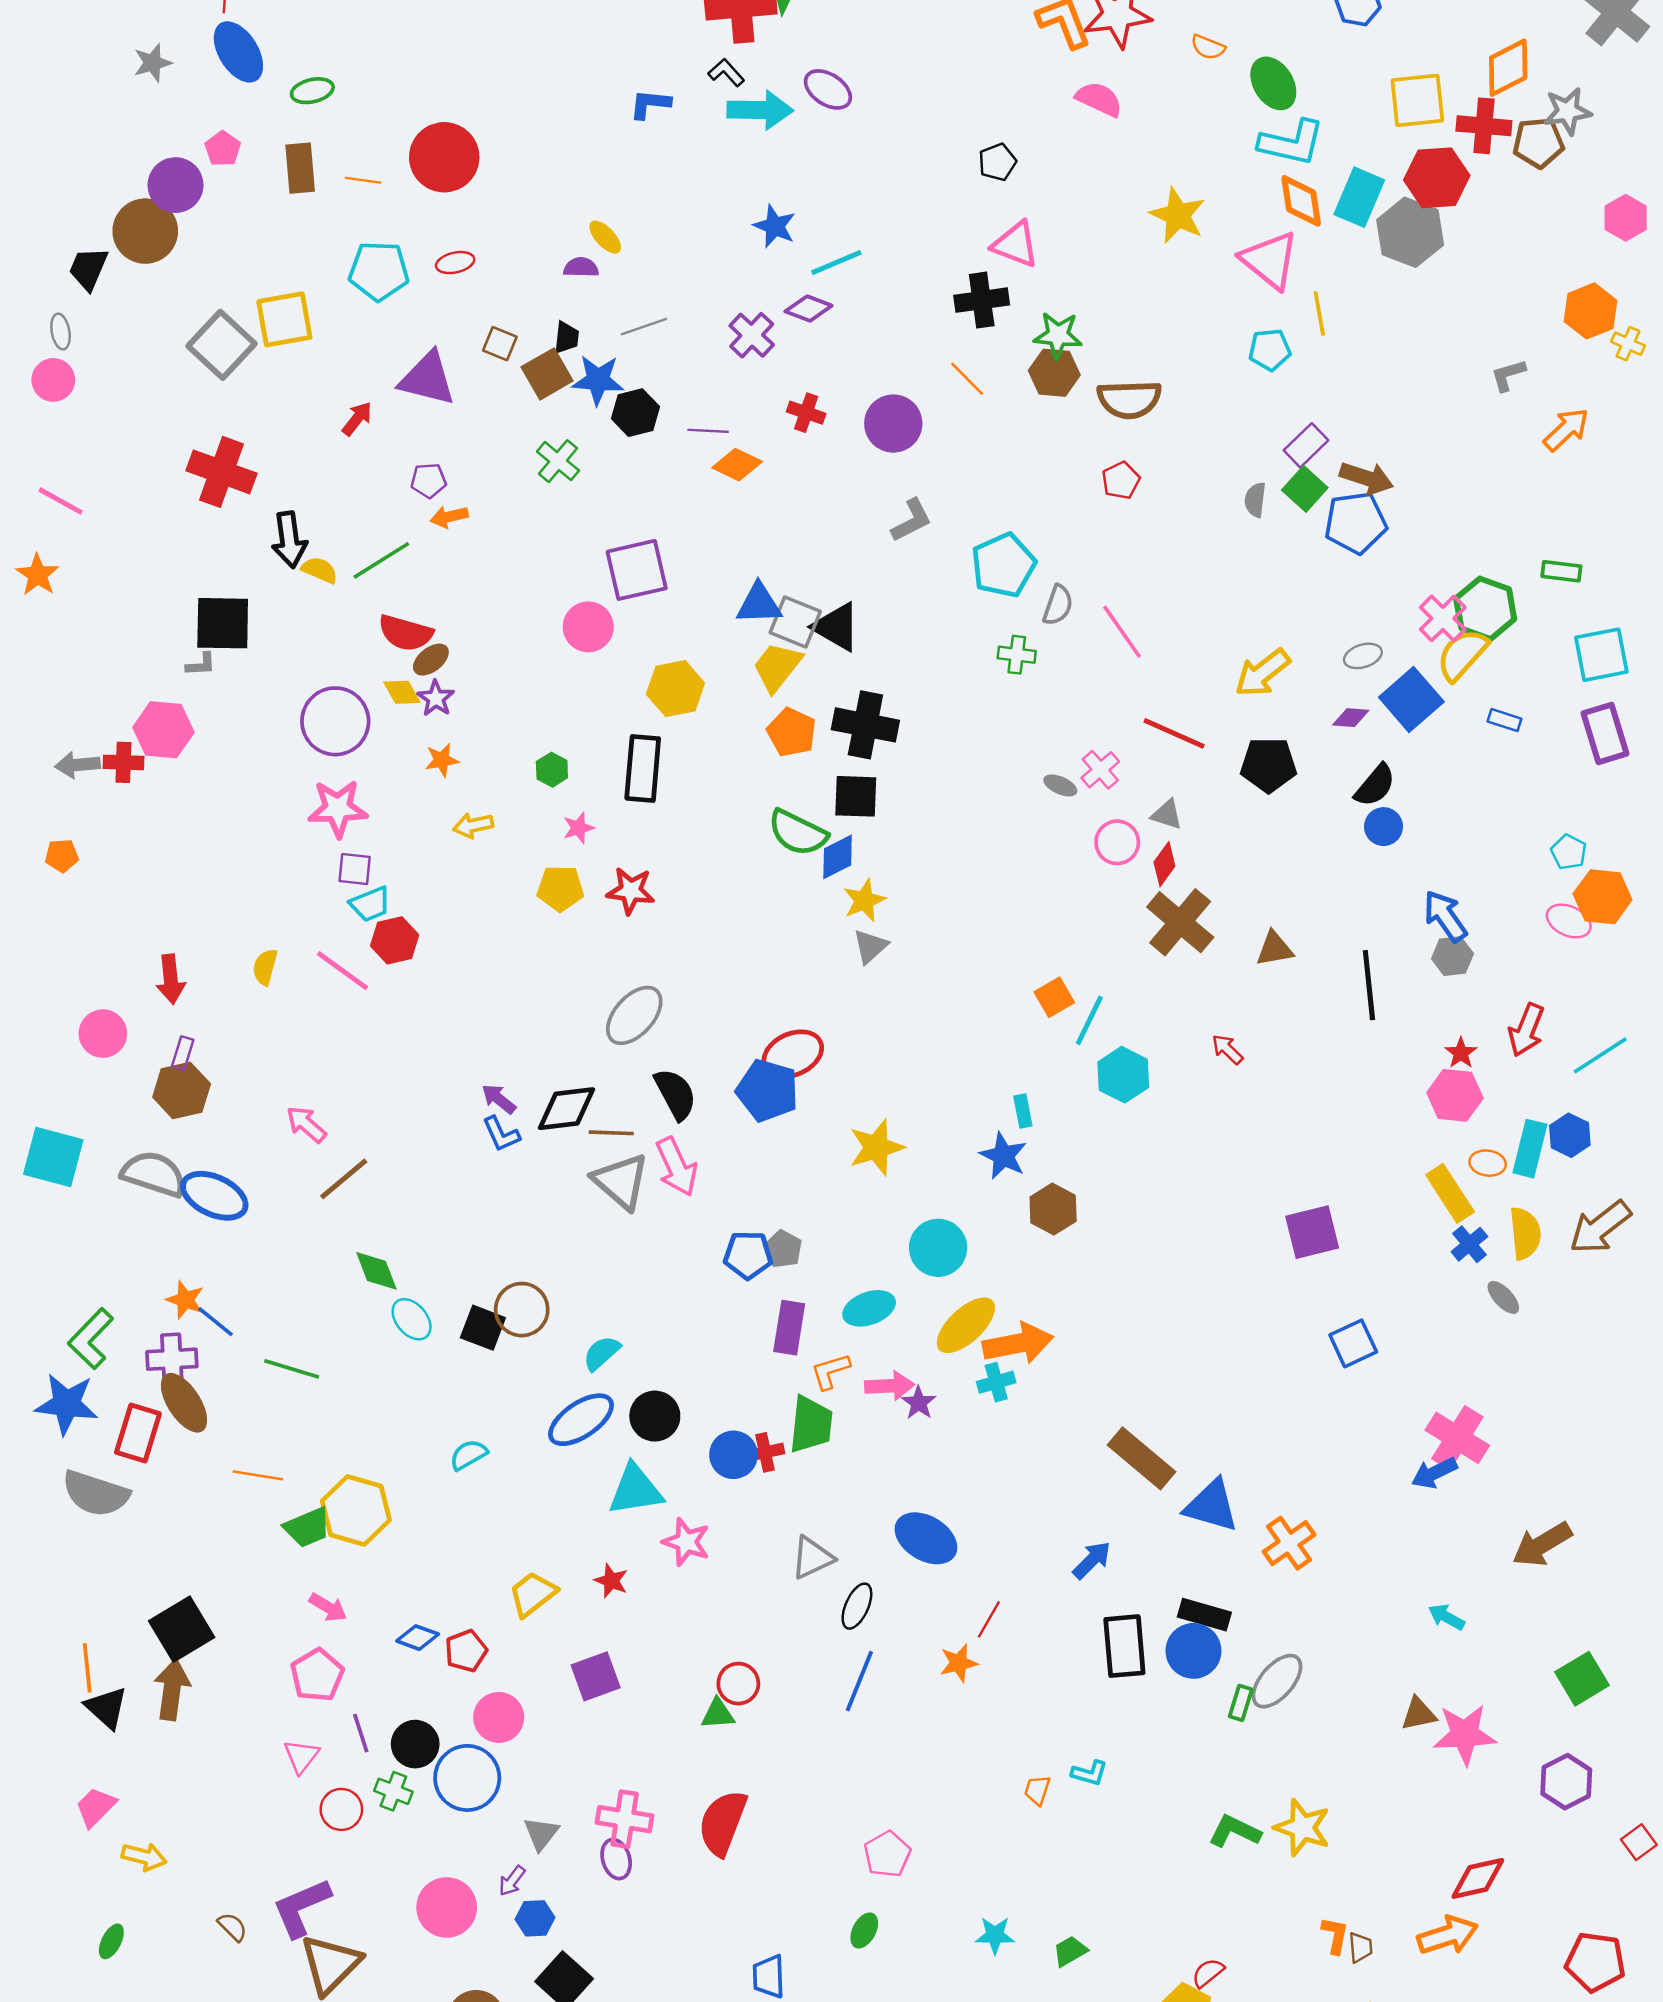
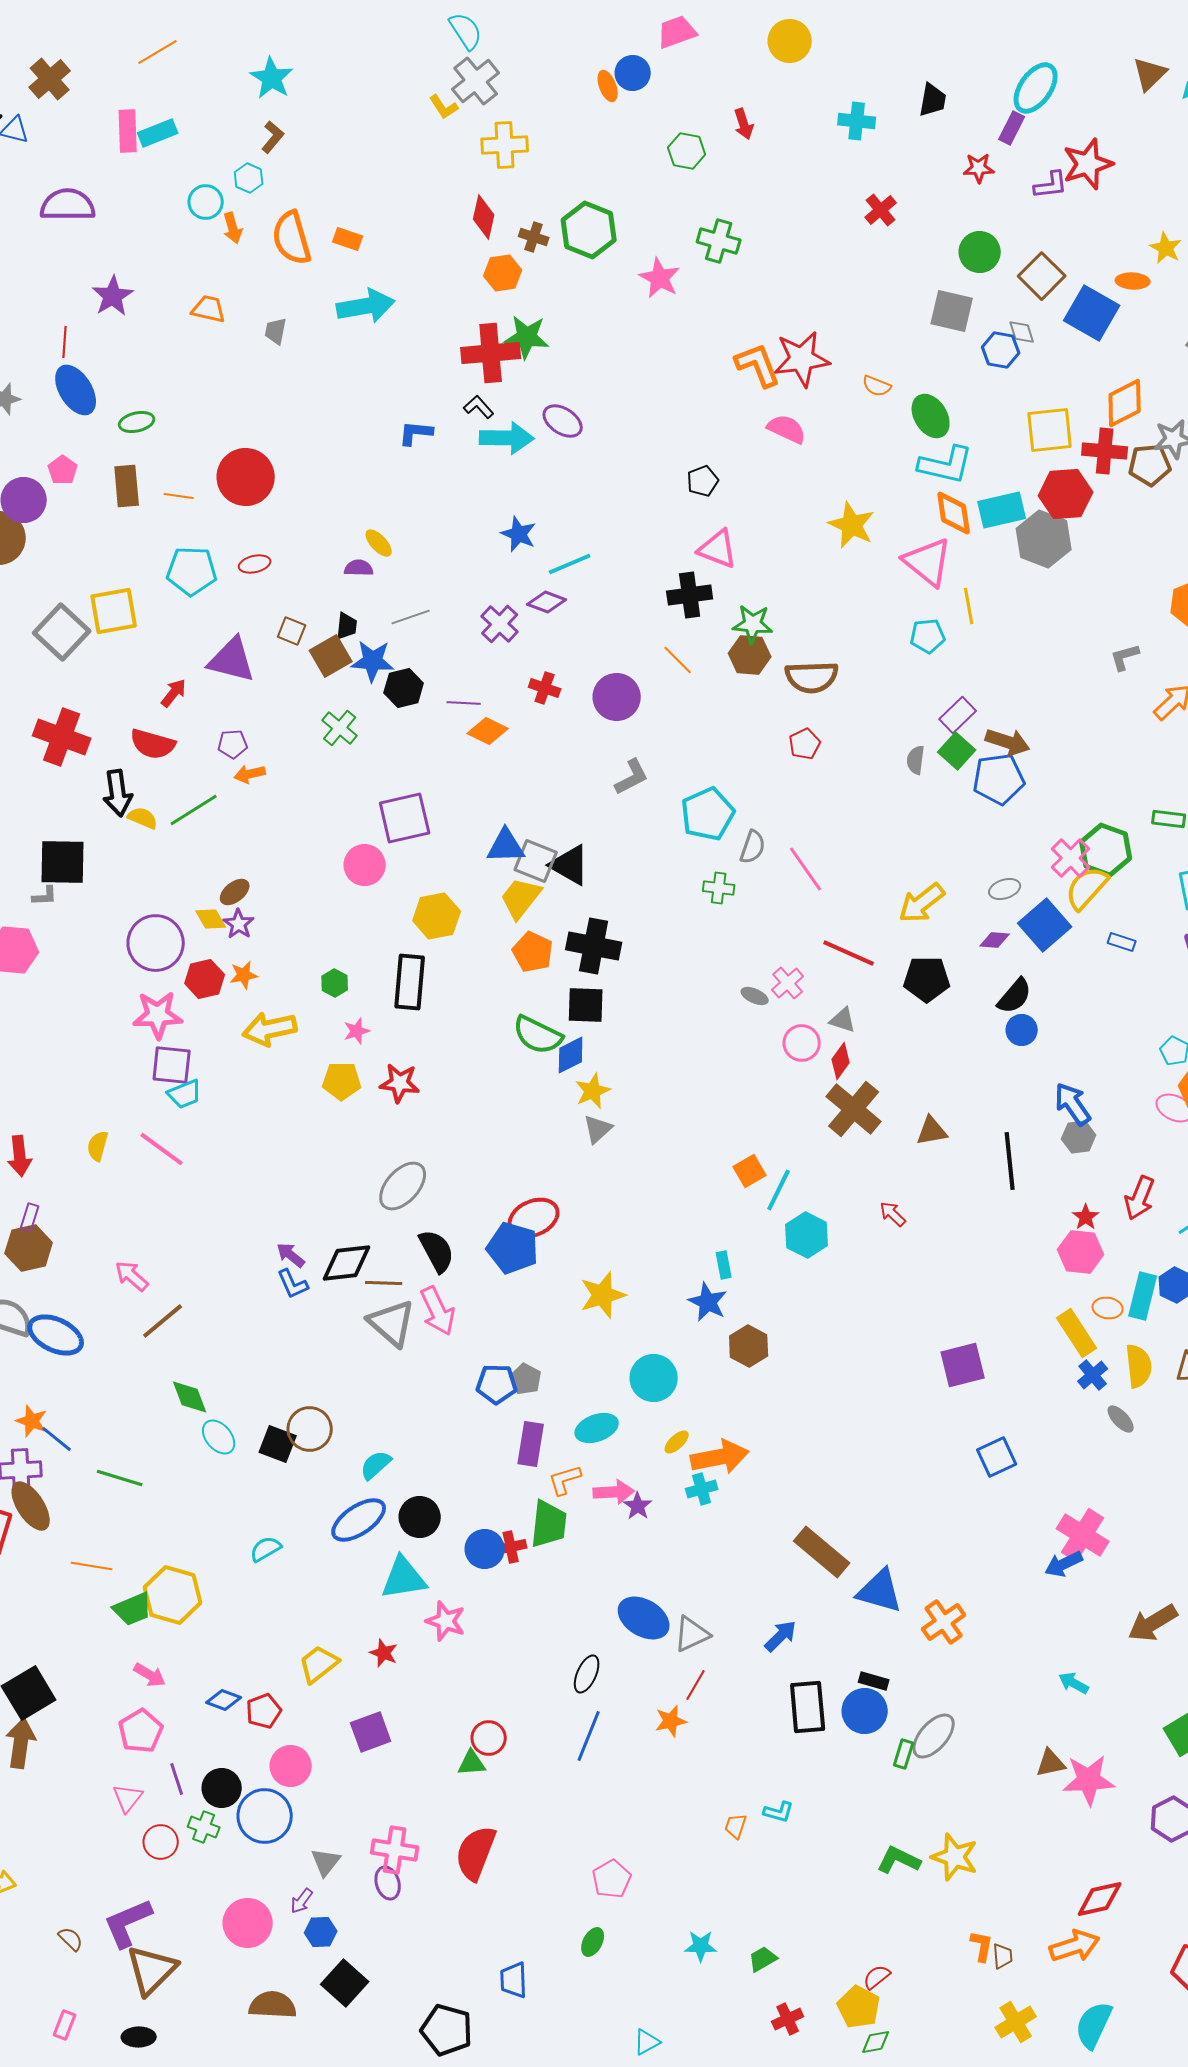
cyan rectangle: (1359, 197) -> (1002, 510), turned 54
red semicircle: (405, 633) -> (153, 744), moved
yellow arrow: (473, 825) -> (270, 1029), size x1.6
purple square: (355, 869) -> (172, 1065), size x1.4
red hexagon: (395, 940) -> (205, 979), moved
yellow ellipse: (966, 1325) -> (677, 1442), size x0.5
gray triangle: (812, 1558) -> (692, 1634), moved
black rectangle: (1204, 1615) -> (874, 1681), size x0.7

